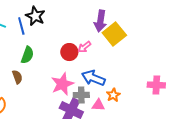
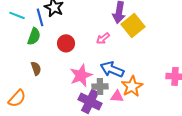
red circle: (69, 52) -> (66, 43), moved
green semicircle: (27, 55) -> (34, 36), moved
orange star: (113, 95) -> (132, 86), size x1.5

